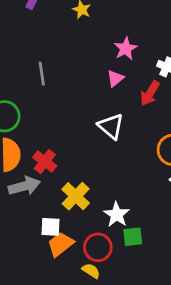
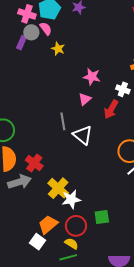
pink star: (126, 49) -> (92, 77), turned -30
gray line: (42, 74) -> (63, 121), moved
white star: (117, 215) -> (71, 199), moved, turned 30
white square: (50, 227) -> (37, 242), moved, turned 35

